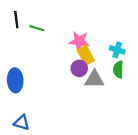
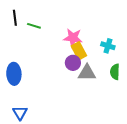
green semicircle: (118, 69) -> (115, 72), moved
blue triangle: (22, 123) -> (20, 113), turned 42

